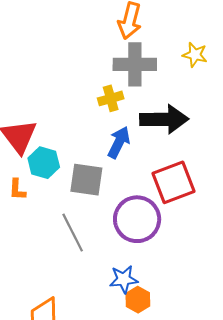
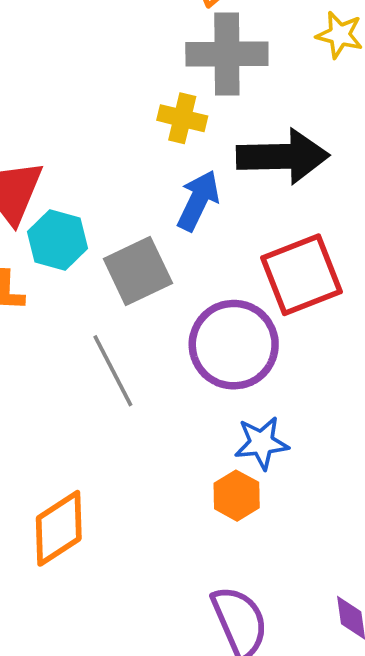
yellow cross: (111, 98) -> (182, 118), turned 30
gray square: (86, 180) -> (138, 271), turned -33
blue star: (124, 279) -> (262, 443), moved

